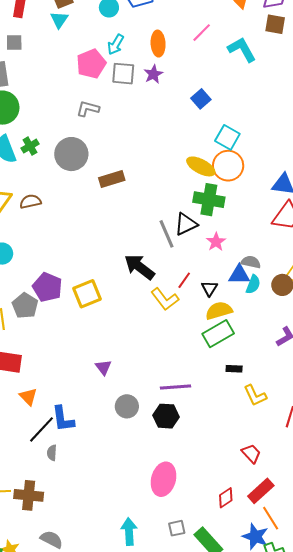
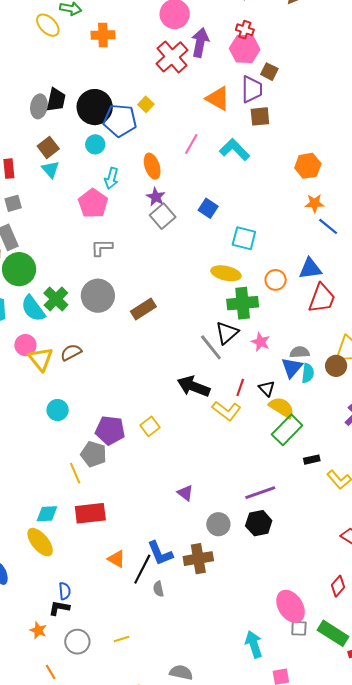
gray square: (123, 74) -> (163, 216), moved, turned -30
green cross: (30, 146) -> (56, 299), size x1.4
orange circle: (228, 166) -> (276, 280), moved, size x0.7
blue triangle: (239, 275) -> (292, 367), turned -35
yellow square: (87, 294) -> (150, 426), size x0.7
yellow semicircle: (219, 311) -> (282, 407), turned 64
orange triangle: (28, 397) -> (116, 559), moved
pink ellipse: (163, 479) -> (291, 606), moved, turned -32
brown cross: (29, 495) -> (198, 559), moved
gray square: (177, 528) -> (299, 628), turned 30

